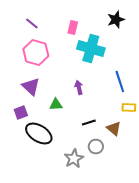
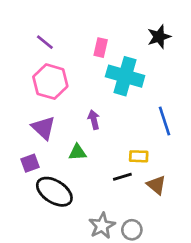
purple arrow: (79, 88) -> (94, 120), moved
yellow rectangle: (129, 108) -> (139, 156), moved
gray circle: (96, 146) -> (132, 230), moved

